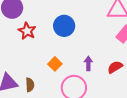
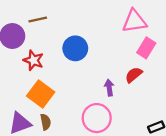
orange square: (55, 64) -> (41, 94), moved, size x1.6
red semicircle: (115, 67) -> (134, 75), moved

